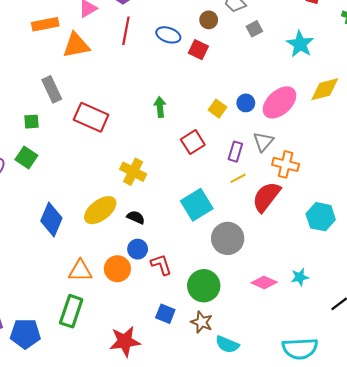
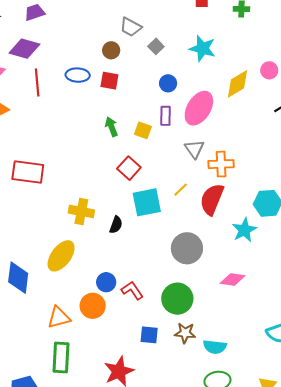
blue circle: (246, 103) -> (168, 83), moved
green arrow: (160, 107) -> (111, 127), moved
purple rectangle: (235, 152) -> (166, 116), moved
cyan square: (197, 205) -> (147, 202), moved, turned 36
black semicircle: (136, 217) -> (116, 225), moved, turned 102
cyan star: (300, 277) -> (244, 230), moved, size x1.4

